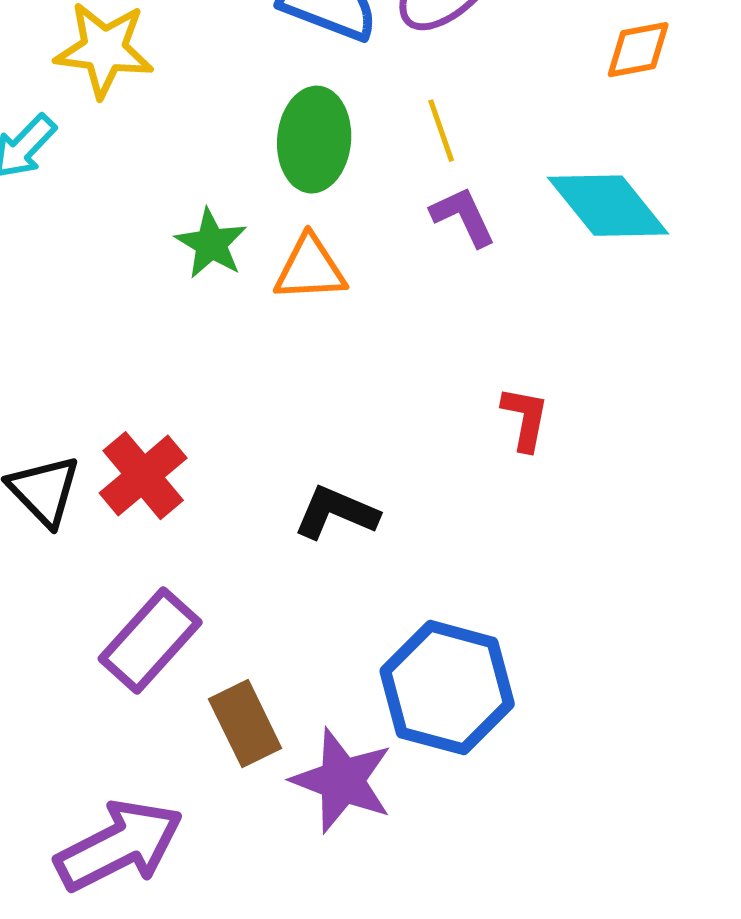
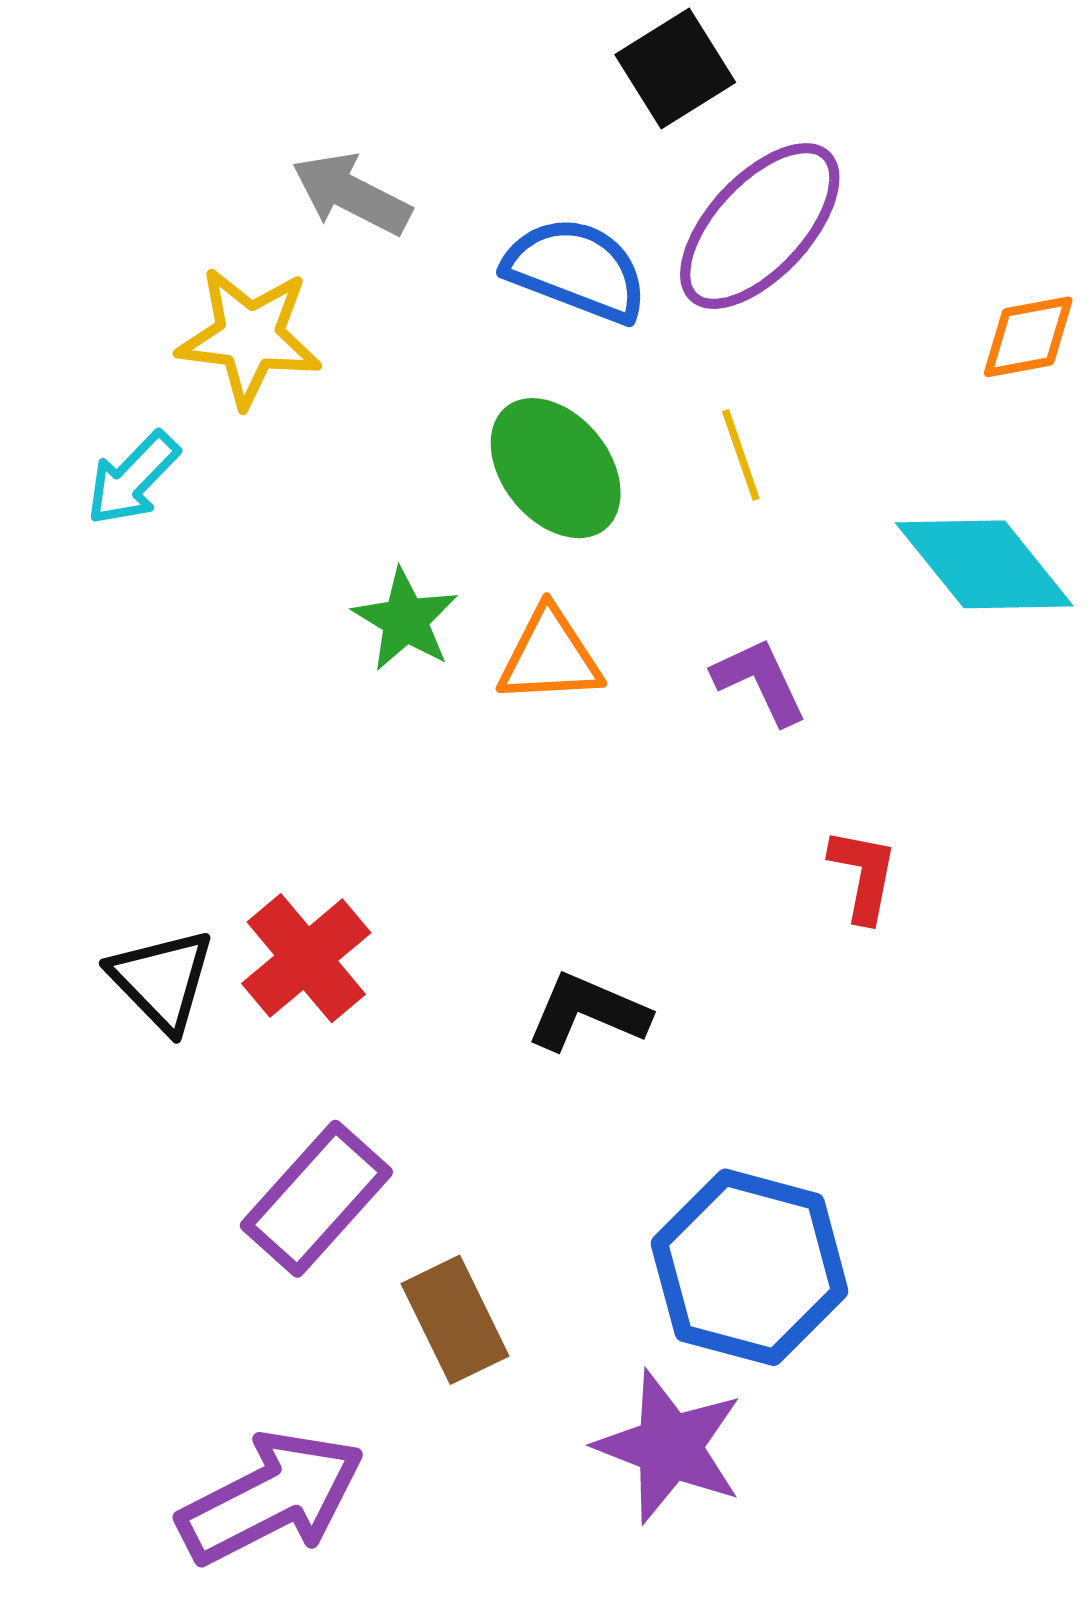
green ellipse: (314, 140) -> (556, 468), turned -44
purple L-shape: (463, 217) -> (760, 681), moved
purple star: (342, 781) -> (669, 1447), moved

